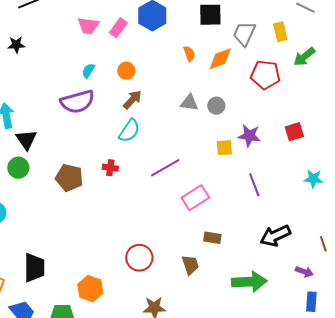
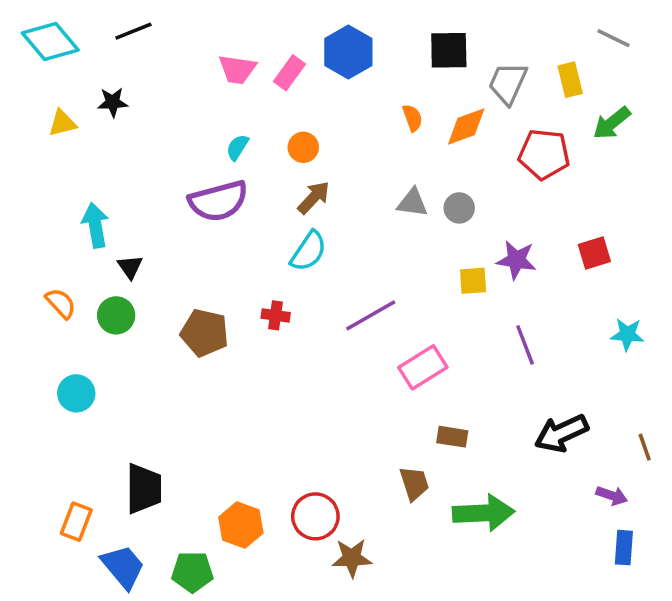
black triangle: (26, 140) -> (130, 267), size x0.7
red circle: (139, 258) -> (315, 516), moved
green arrow: (249, 282) -> (483, 513), moved

